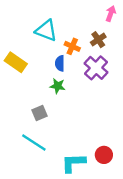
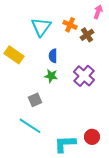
cyan triangle: (46, 31) -> (41, 27), turned 45
orange cross: (72, 46) -> (70, 25), moved
purple cross: (96, 68) -> (84, 76), moved

